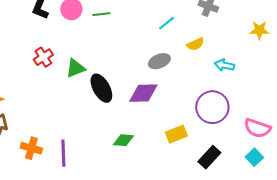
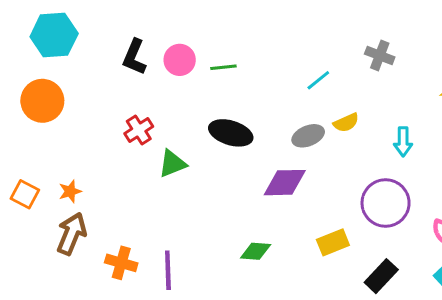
yellow semicircle: (195, 44) -> (346, 123), moved
cyan arrow: (224, 65) -> (403, 142), turned -102
green triangle: (75, 68) -> (172, 164), moved
black ellipse: (101, 88) -> (231, 133), moved, turned -44

